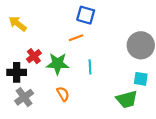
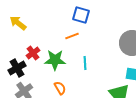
black cross: (17, 72) -> (17, 68), turned -30

